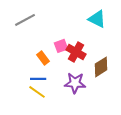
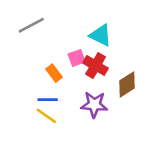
cyan triangle: (97, 19) -> (101, 35), moved

